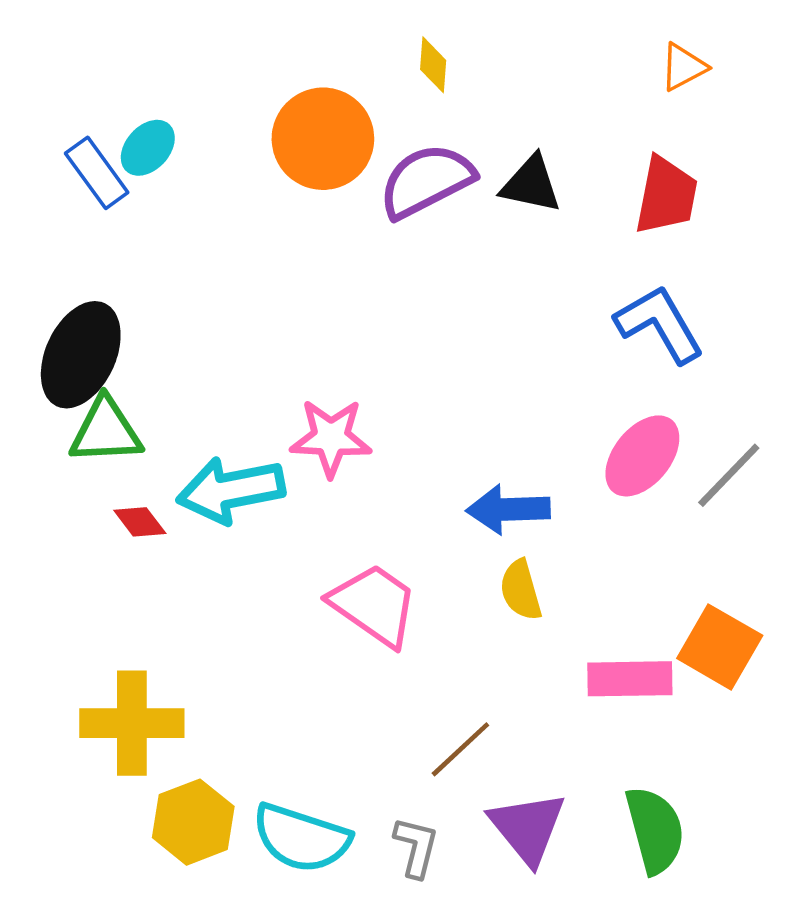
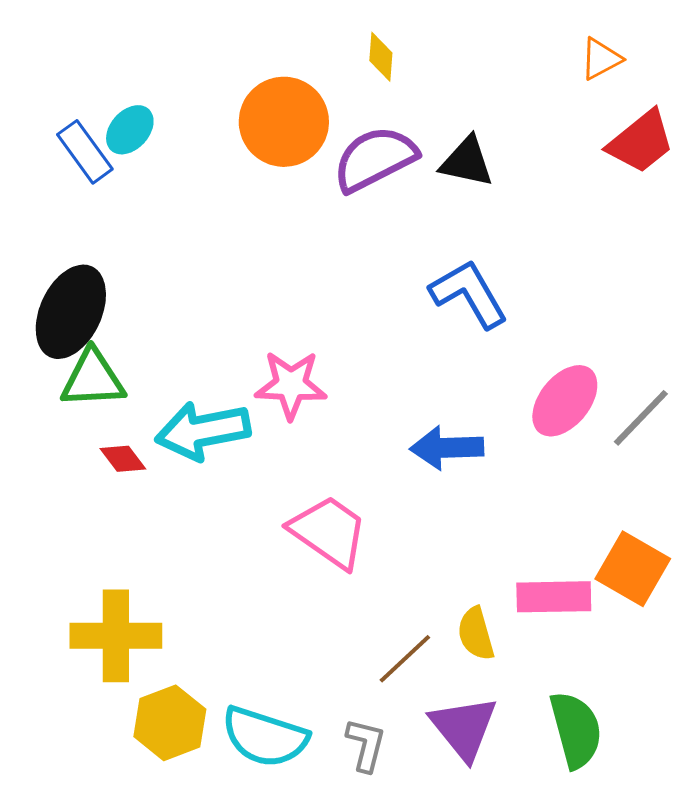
red trapezoid: (666, 196) -> (641, 142), moved, turned 40
blue L-shape: (659, 324) -> (469, 294), moved
yellow semicircle: (521, 590) -> (476, 634), moved

